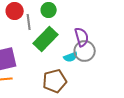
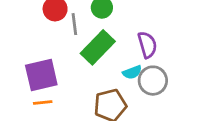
gray circle: (85, 51) -> (153, 81), moved

